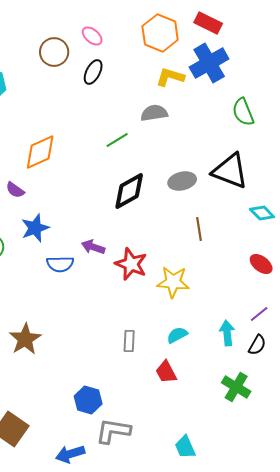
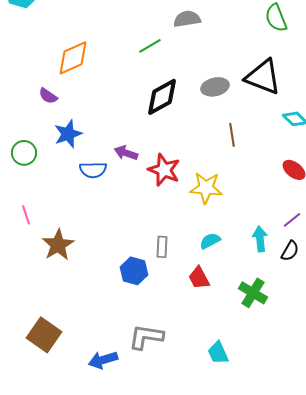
green cross: (236, 387) -> (253, 293), moved
blue hexagon: (88, 400) -> (134, 271), moved

